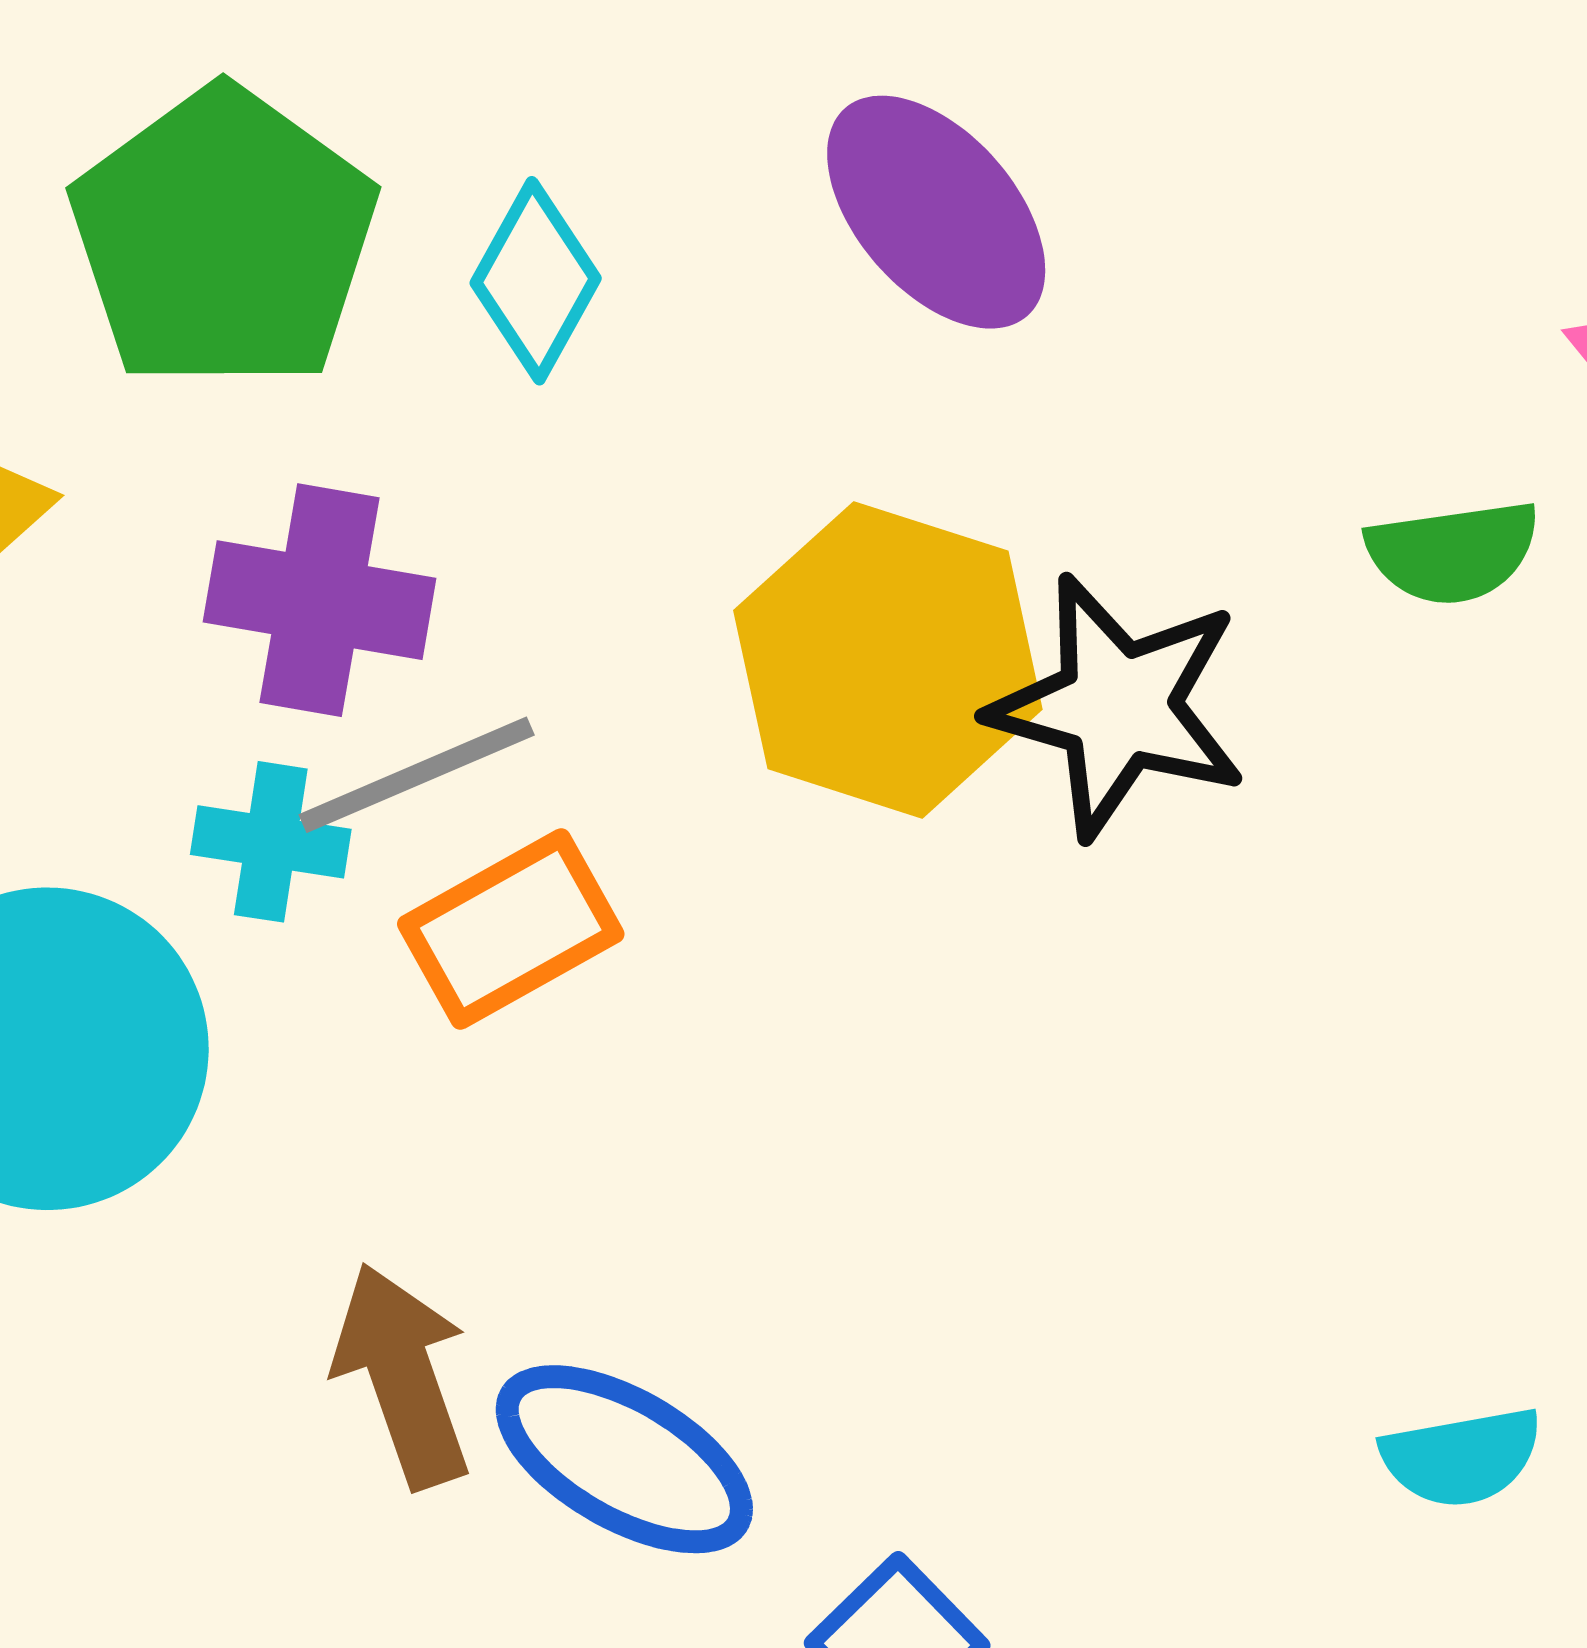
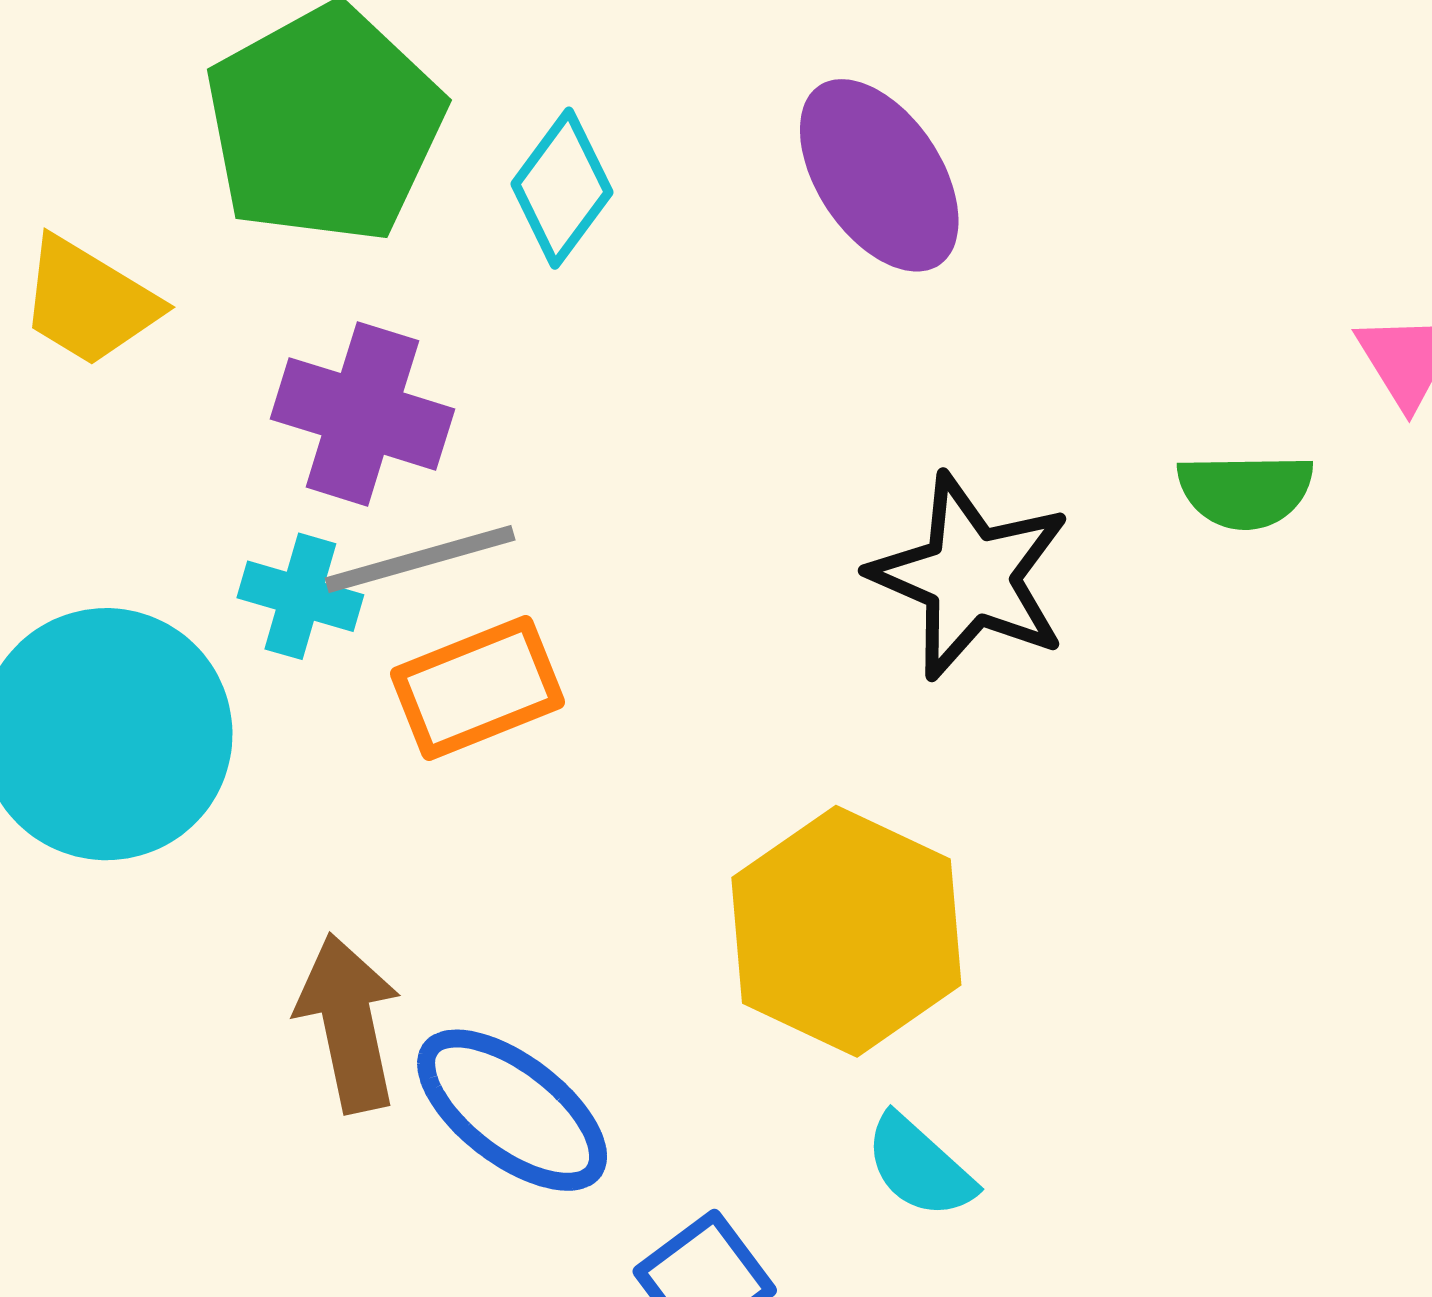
yellow hexagon: (888, 660) -> (846, 931), moved
cyan semicircle: (1462, 1457) -> (919, 1166), moved, turned 45

